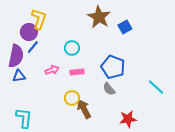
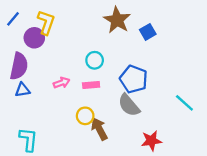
blue line: (33, 47) -> (13, 19), moved
cyan circle: (72, 48) -> (95, 60), moved
gray semicircle: (109, 89) -> (129, 105), size x1.5

